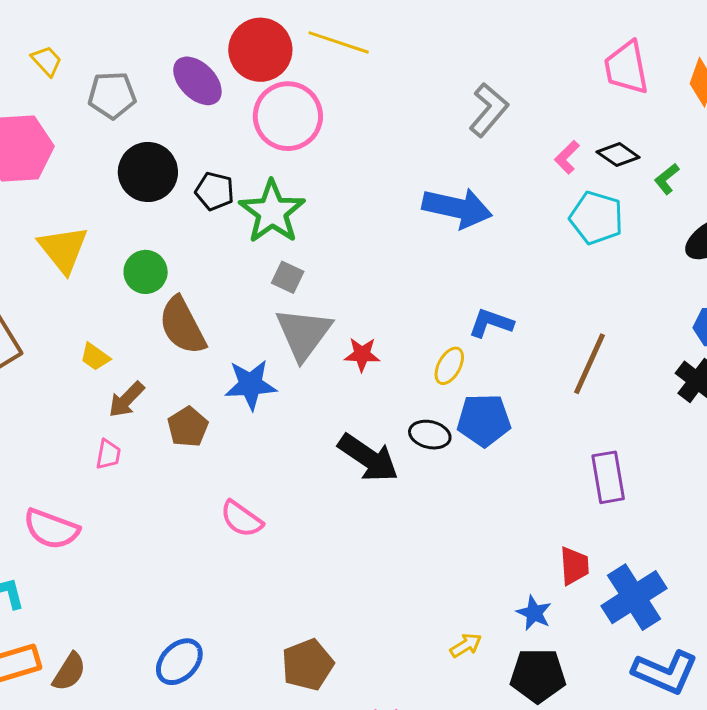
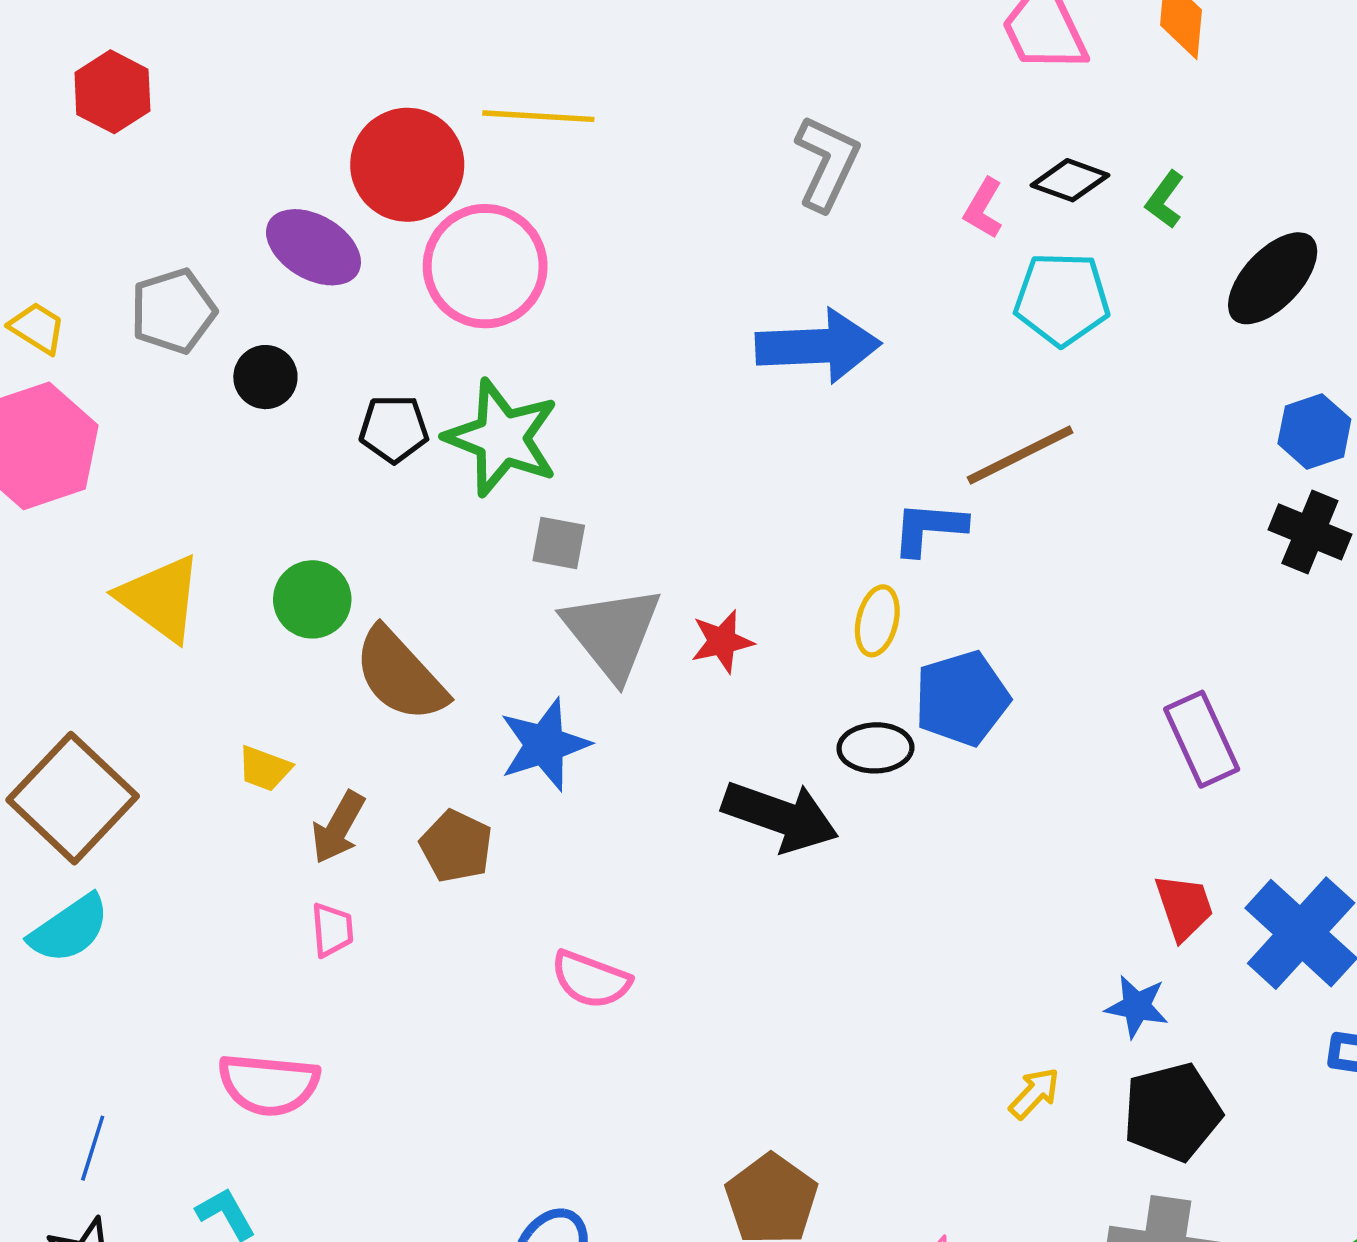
yellow trapezoid: (47, 61) -> (37, 328), moved
black circle: (148, 172) -> (265, 377), moved, size x0.6
brown line: (590, 364) -> (1020, 455), moved, turned 54

